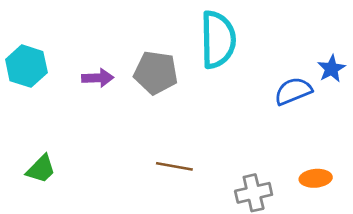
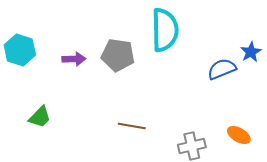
green trapezoid: (41, 169) -> (40, 117), moved
orange ellipse: (316, 178) -> (239, 135), turned 35

